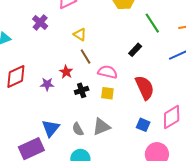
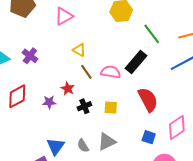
purple cross: (40, 22) -> (30, 56), moved
black rectangle: (135, 50) -> (136, 62), size x1.6
pink semicircle: (108, 72) -> (111, 72), moved

